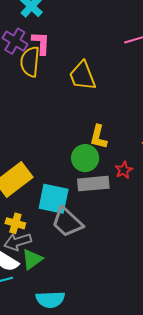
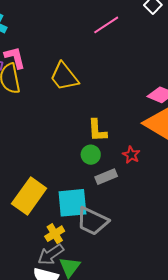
green circle: (85, 158) -> (91, 155), size x0.7
gray rectangle: (93, 184) -> (106, 177), size x0.7
yellow cross: (15, 223) -> (55, 234), moved, turned -30

